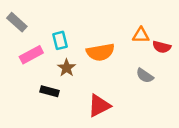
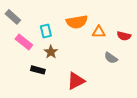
orange triangle: (141, 35) -> (99, 32), moved
orange semicircle: (100, 52) -> (77, 22), moved
pink rectangle: (31, 55) -> (24, 42), turned 66

